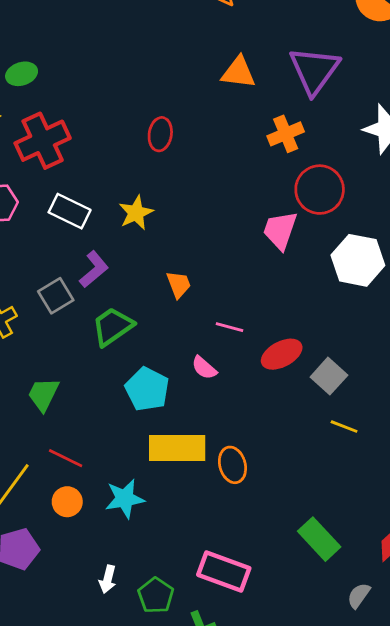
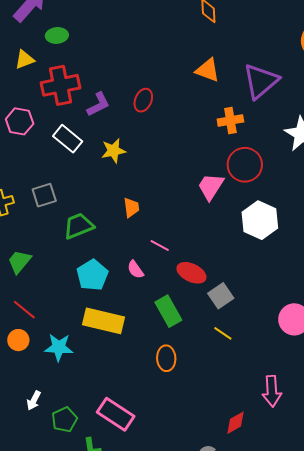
purple L-shape: (94, 269) -> (98, 104), moved
red ellipse: (282, 354) -> (191, 273), turned 40
orange ellipse: (232, 465) -> (166, 358), moved
green rectangle: (319, 539) -> (168, 311), moved

